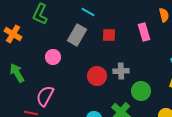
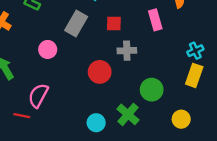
gray cross: (121, 71) -> (127, 51), moved

